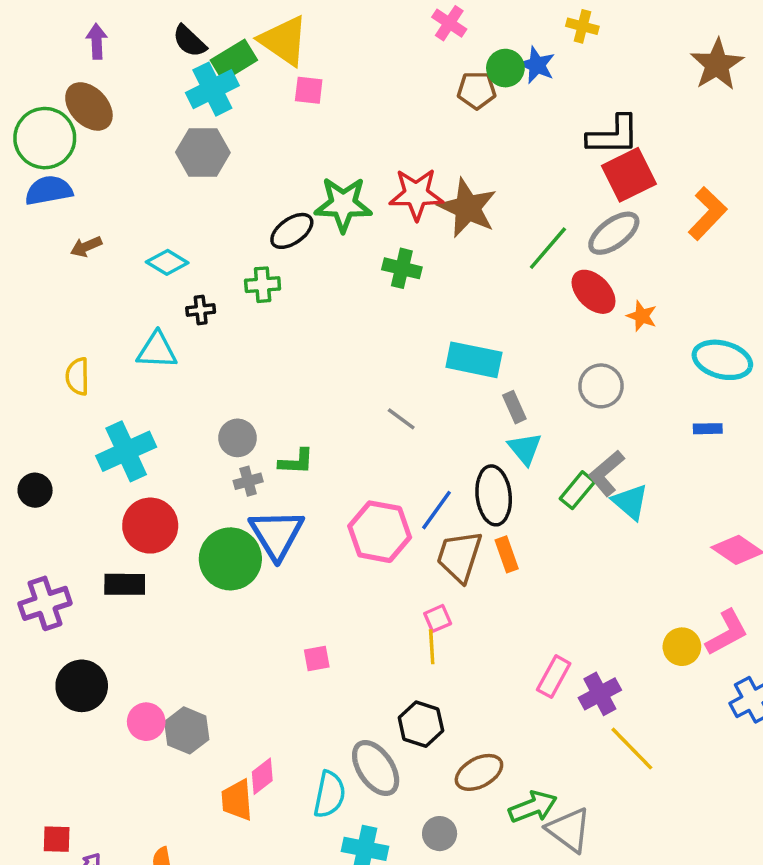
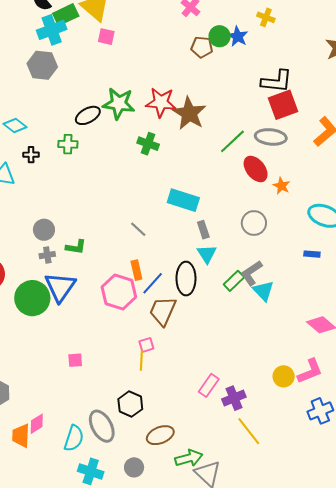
gray ellipse: (614, 233) -> (271, 137), turned 36
orange rectangle: (507, 554) -> (136, 270), moved

